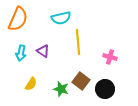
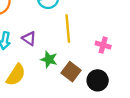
yellow semicircle: (31, 84) -> (16, 75), size x1.5
green star: (61, 89) -> (49, 59), moved

